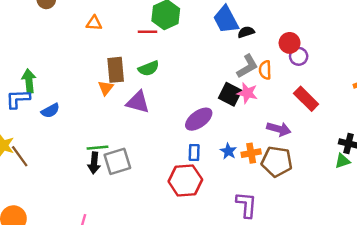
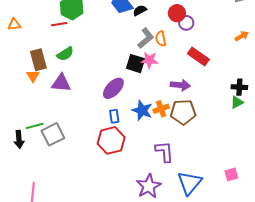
blue star: (228, 151) -> (142, 110), size x1.5
black arrow: (94, 163) -> (19, 139), moved

